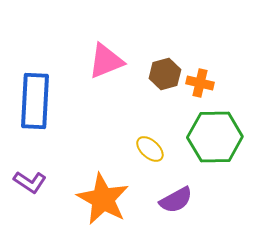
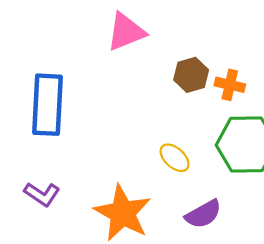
pink triangle: (106, 61) -> (126, 32), moved

